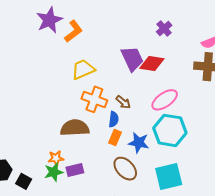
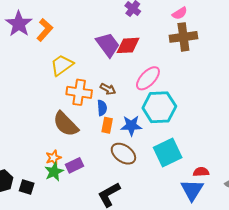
brown semicircle: (75, 128) -> (66, 124), turned -120

